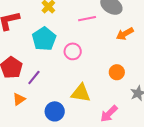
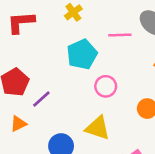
cyan pentagon: (44, 39) -> (82, 54), moved
pink circle: (73, 51) -> (106, 86), moved

